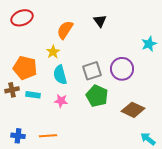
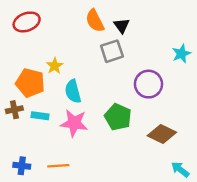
orange semicircle: (65, 30) -> (95, 21), moved, turned -60
yellow star: (53, 52) -> (55, 66), moved
gray square: (92, 71) -> (112, 51), moved
pink star: (61, 101) -> (74, 123), size x1.6

